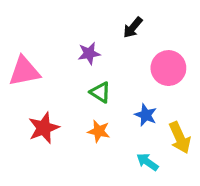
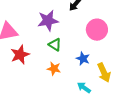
purple star: (89, 53) -> (48, 21), size x1.5
red star: (44, 128) -> (20, 55), moved

